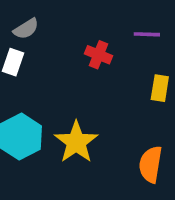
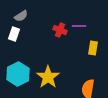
purple line: (147, 34) -> (79, 26), moved

